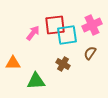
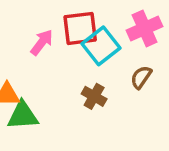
cyan square: (67, 35) -> (101, 46), turned -30
green triangle: (36, 81) -> (23, 116), moved

